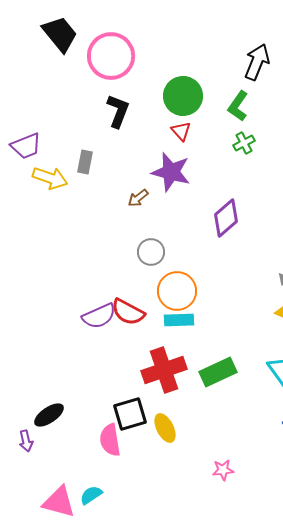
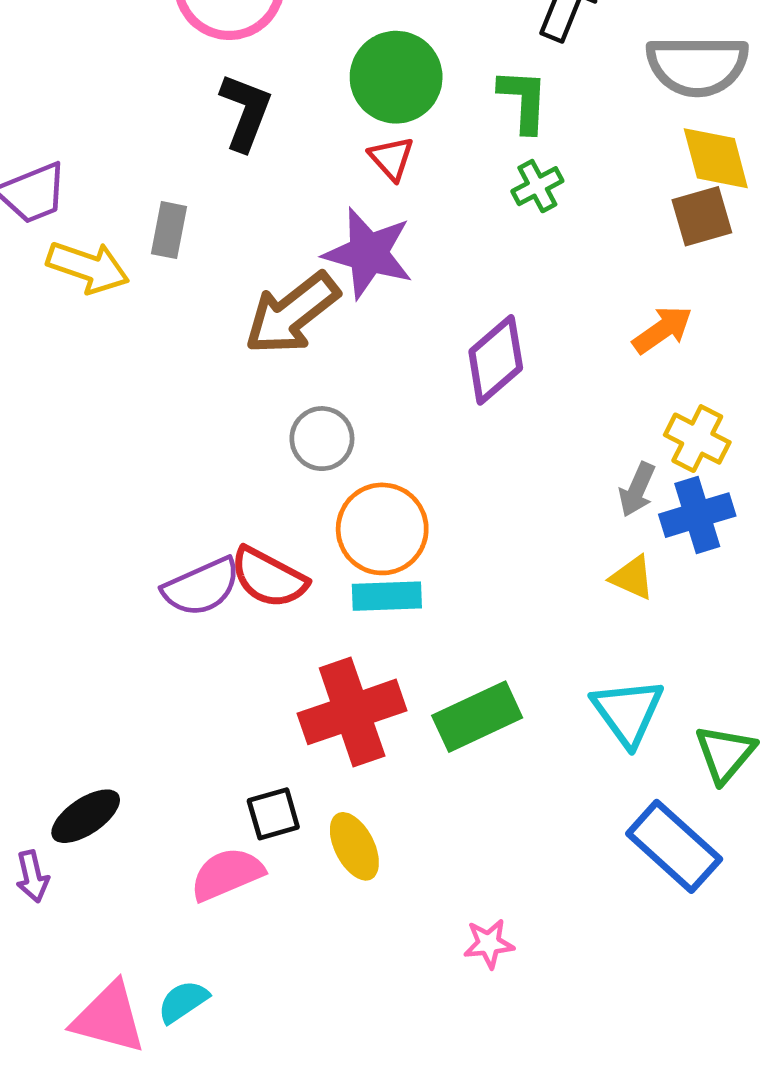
green L-shape: (238, 106) -> (523, 100), turned 148
brown arrow: (138, 198) -> (292, 313), size x2.0
black square: (130, 414) -> (273, 814), size x0.7
pink semicircle: (110, 440) -> (227, 874), turned 76

